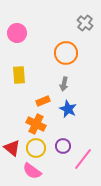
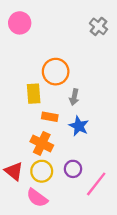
pink circle: (17, 33) -> (20, 23), moved
orange circle: (66, 53) -> (56, 72), moved
yellow rectangle: (19, 75) -> (34, 94), moved
orange rectangle: (43, 101) -> (50, 117), turned 32

